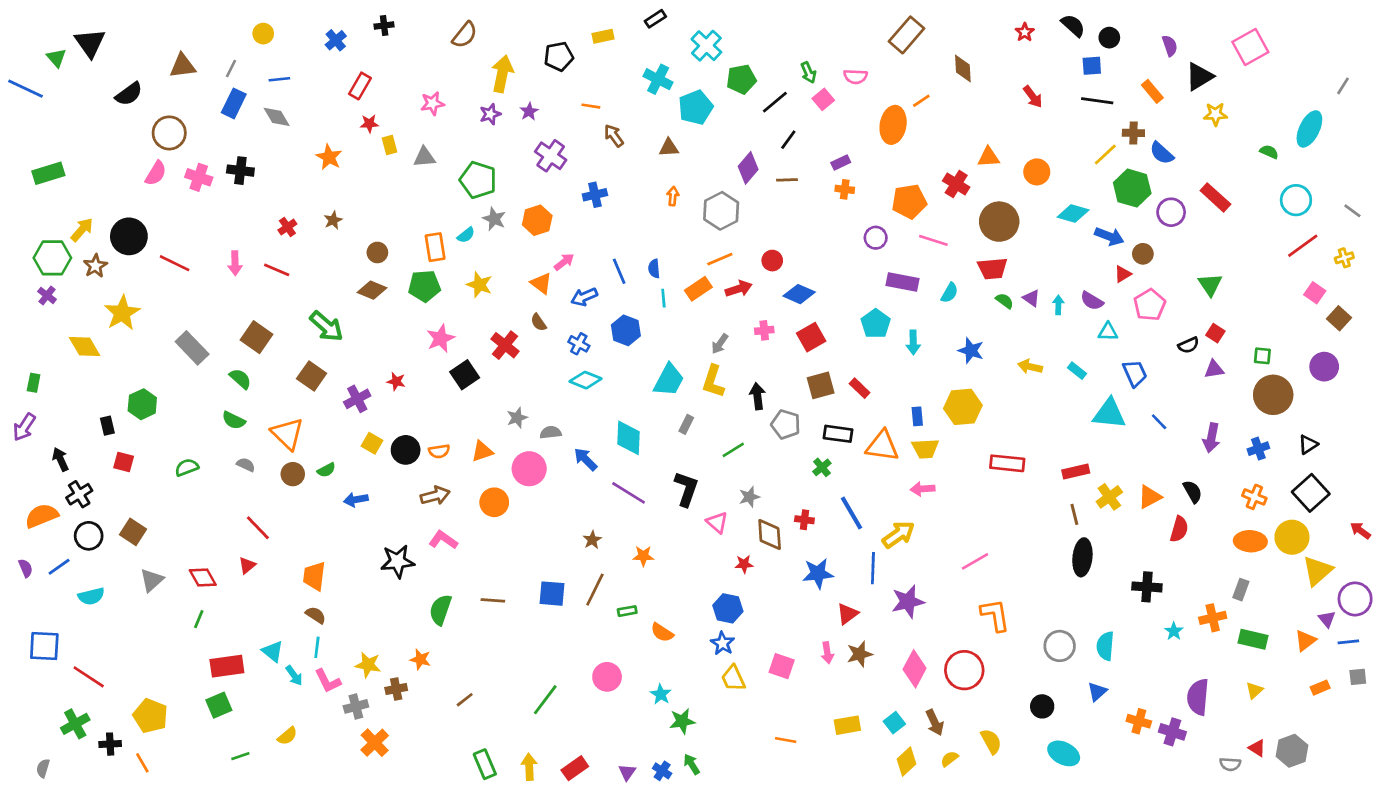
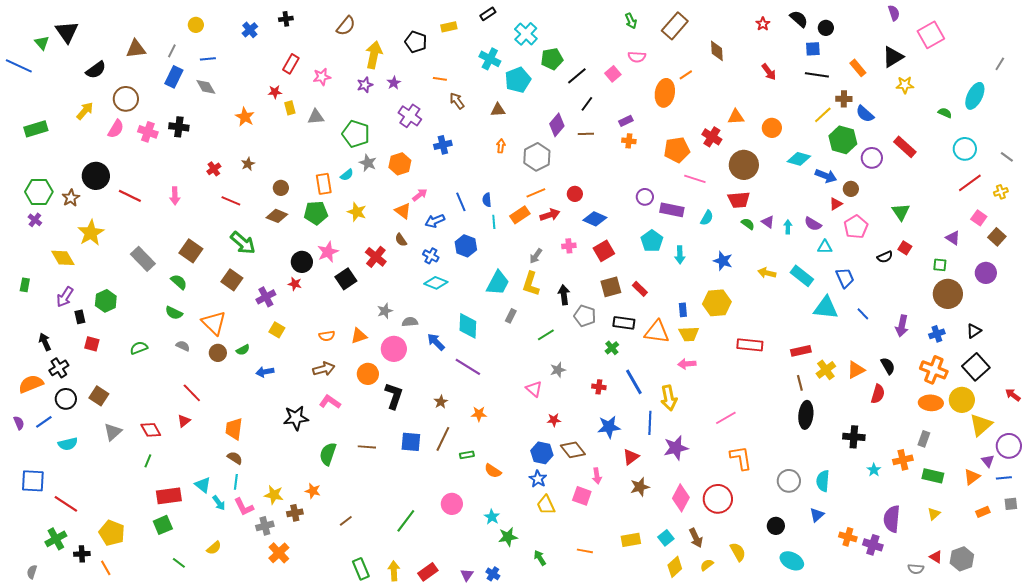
purple semicircle: (1170, 46) -> (894, 13), moved
black pentagon: (559, 56) -> (416, 42), turned 30
green arrow: (808, 73) -> (631, 21), moved
red rectangle: (360, 86) -> (291, 64), moved
yellow arrow: (82, 230) -> (85, 111), moved
purple circle: (876, 238) -> (645, 197), moved
red line: (277, 270) -> (231, 201), moved
purple triangle: (1214, 369) -> (953, 238), moved, turned 42
cyan rectangle: (1077, 371) -> (802, 276), size x1.6
purple arrow: (24, 427) -> (65, 297), moved
black circle: (406, 450) -> (302, 262), moved
black L-shape: (686, 489) -> (394, 396), moved
orange cross: (1254, 497) -> (934, 370), size x1.5
brown diamond: (770, 535) -> (573, 450), moved, turned -35
yellow arrow: (898, 535) -> (669, 398), turned 115
pink arrow: (827, 653) -> (597, 476), moved
green line: (240, 756) -> (179, 563), turned 56
green arrow: (692, 764) -> (540, 558), moved

